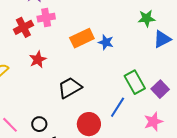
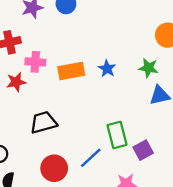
pink cross: (46, 18) -> (35, 62), moved
blue star: (106, 42) -> (107, 69), moved

